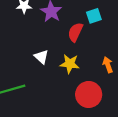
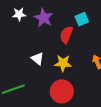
red circle: (89, 94) -> (62, 91), moved

